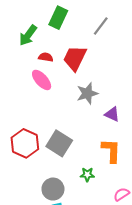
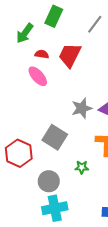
gray star: (87, 93) -> (82, 108), moved
red hexagon: (25, 143) -> (19, 153), moved

